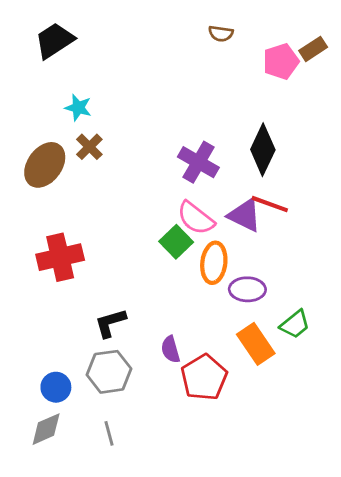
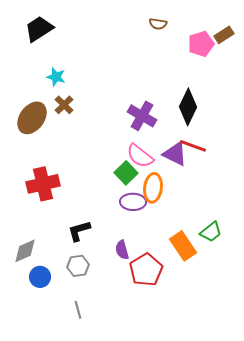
purple ellipse: (247, 289) -> (133, 202), moved
gray hexagon: (109, 372) -> (78, 266), size x0.7
gray diamond: (46, 429) -> (25, 251), moved

